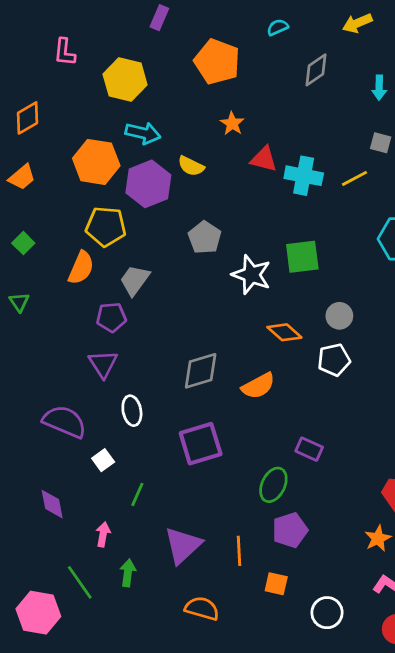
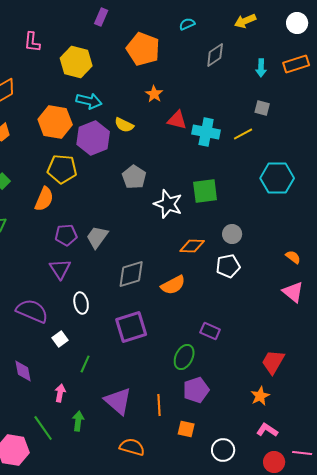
gray trapezoid: (135, 280) -> (97, 237), moved
orange diamond: (284, 332) -> (192, 246), turned -40
purple triangle: (183, 545) -> (118, 401), turned -36

